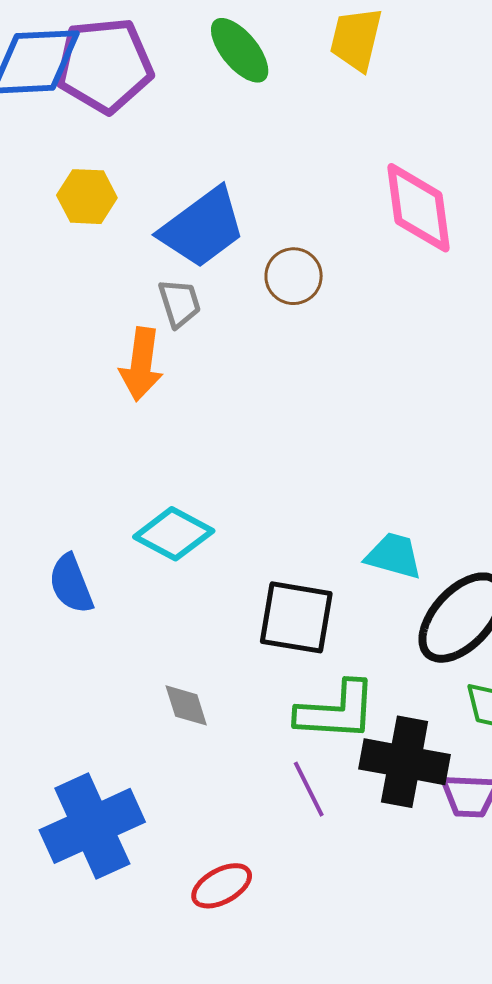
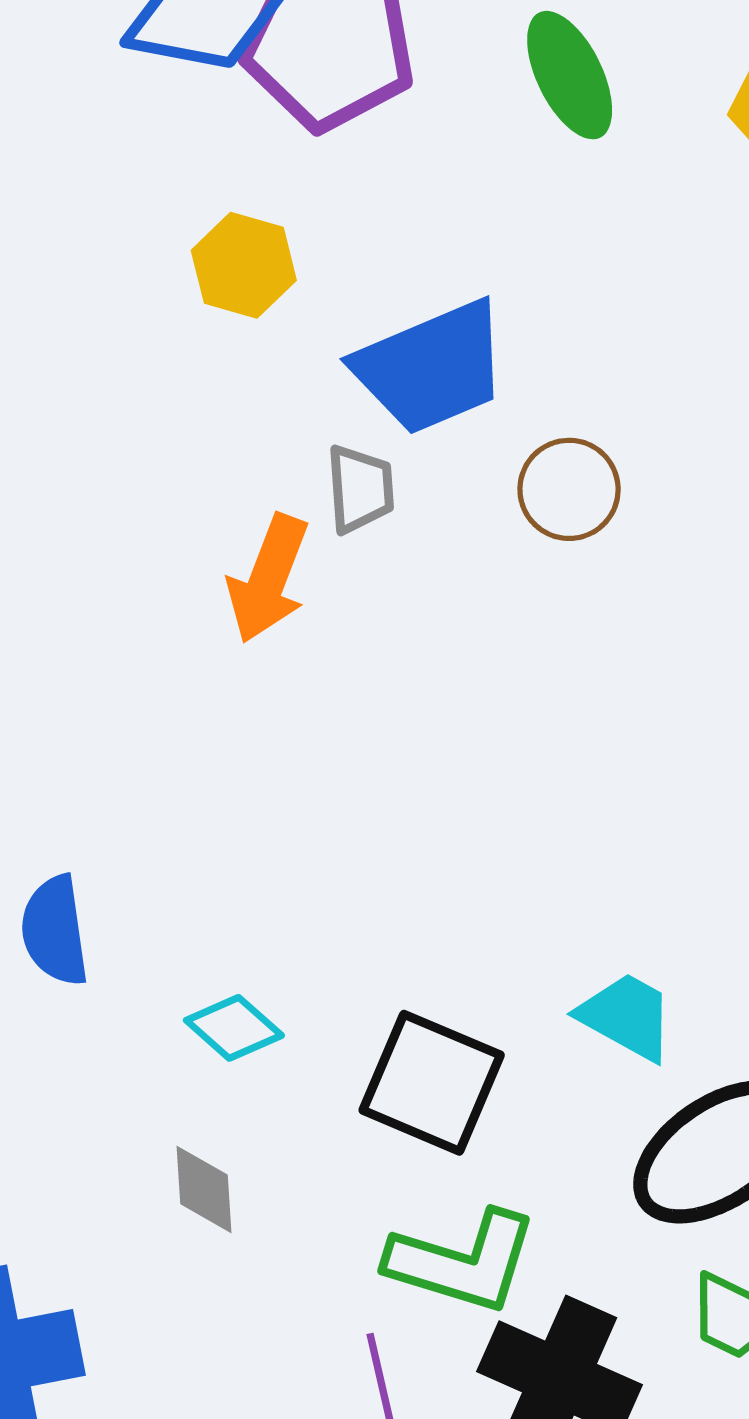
cyan diamond: (174, 534) -> (234, 1028), moved, size x0.7

